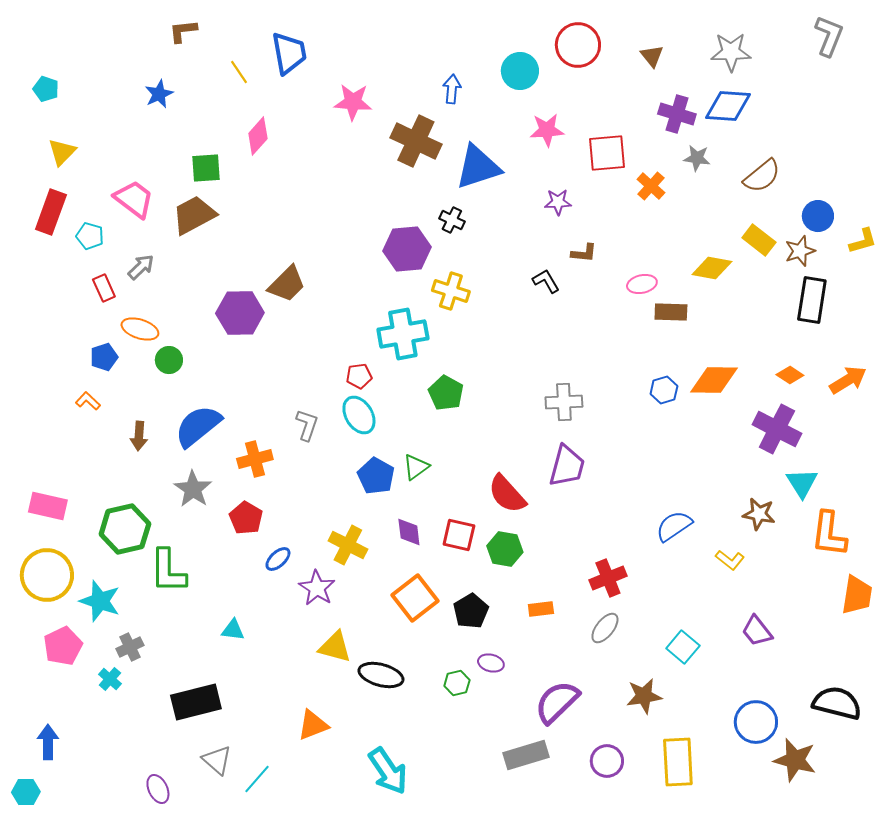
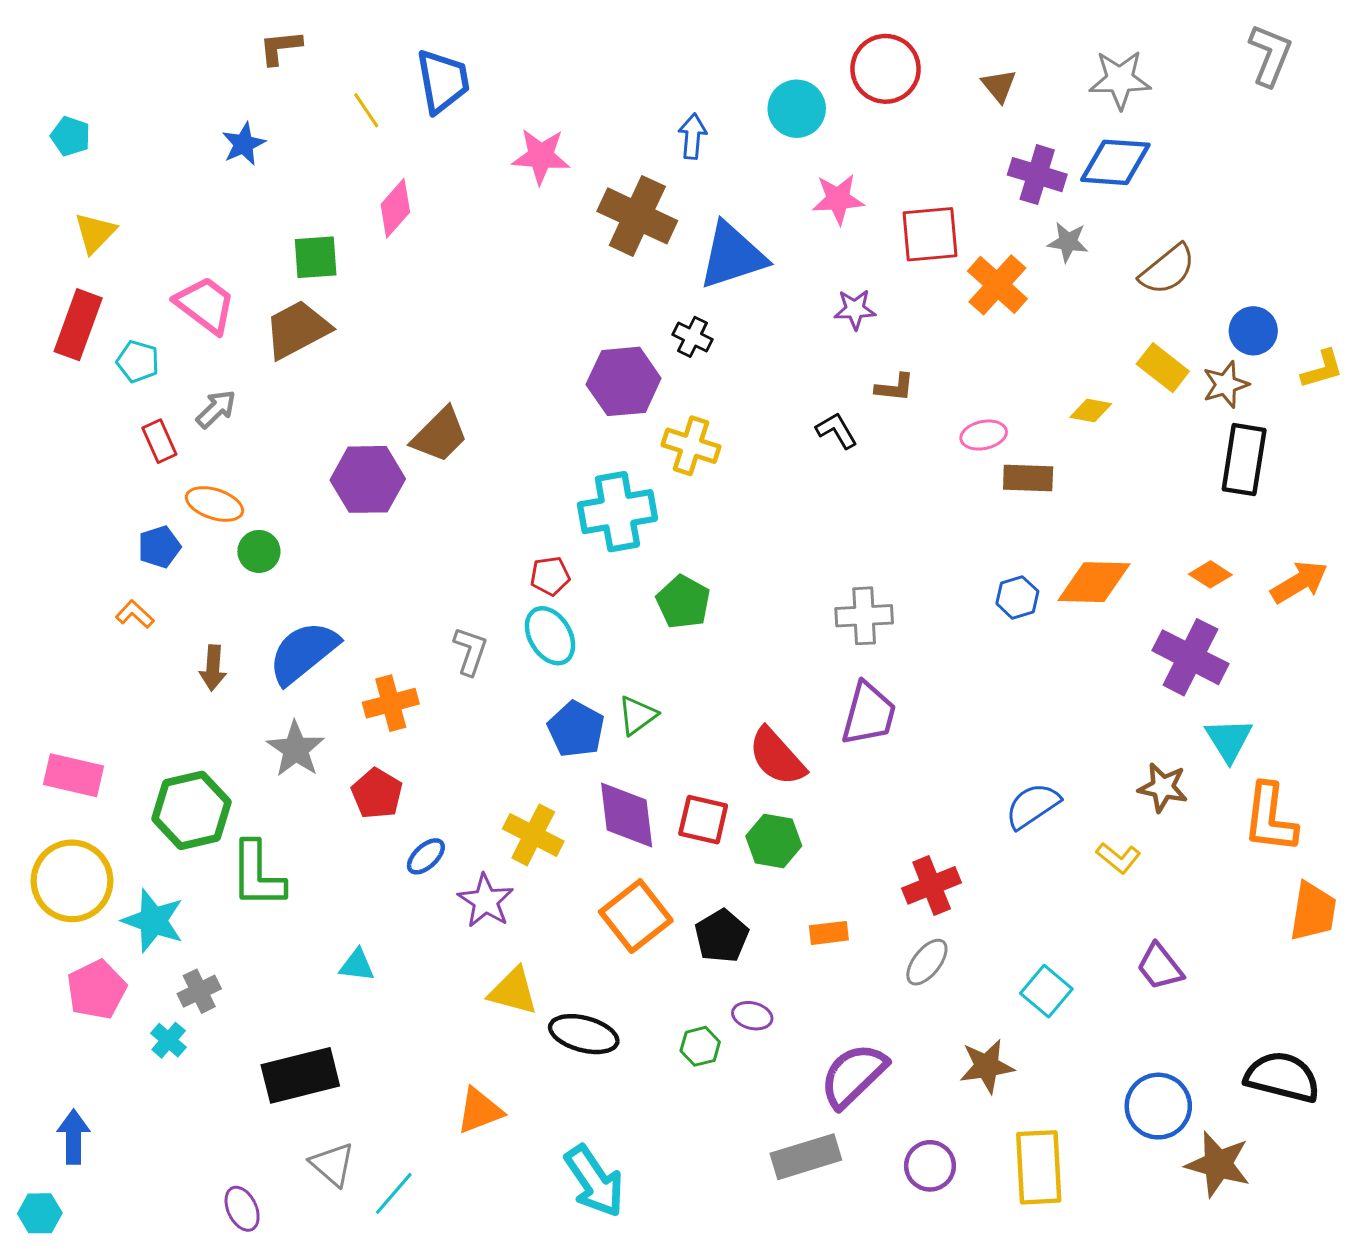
orange cross: (651, 186) -> (997, 285), size x1.4
yellow diamond: (712, 268) -> (1091, 411), size x0.7
purple diamond: (409, 532) -> (627, 815), size x1.6

